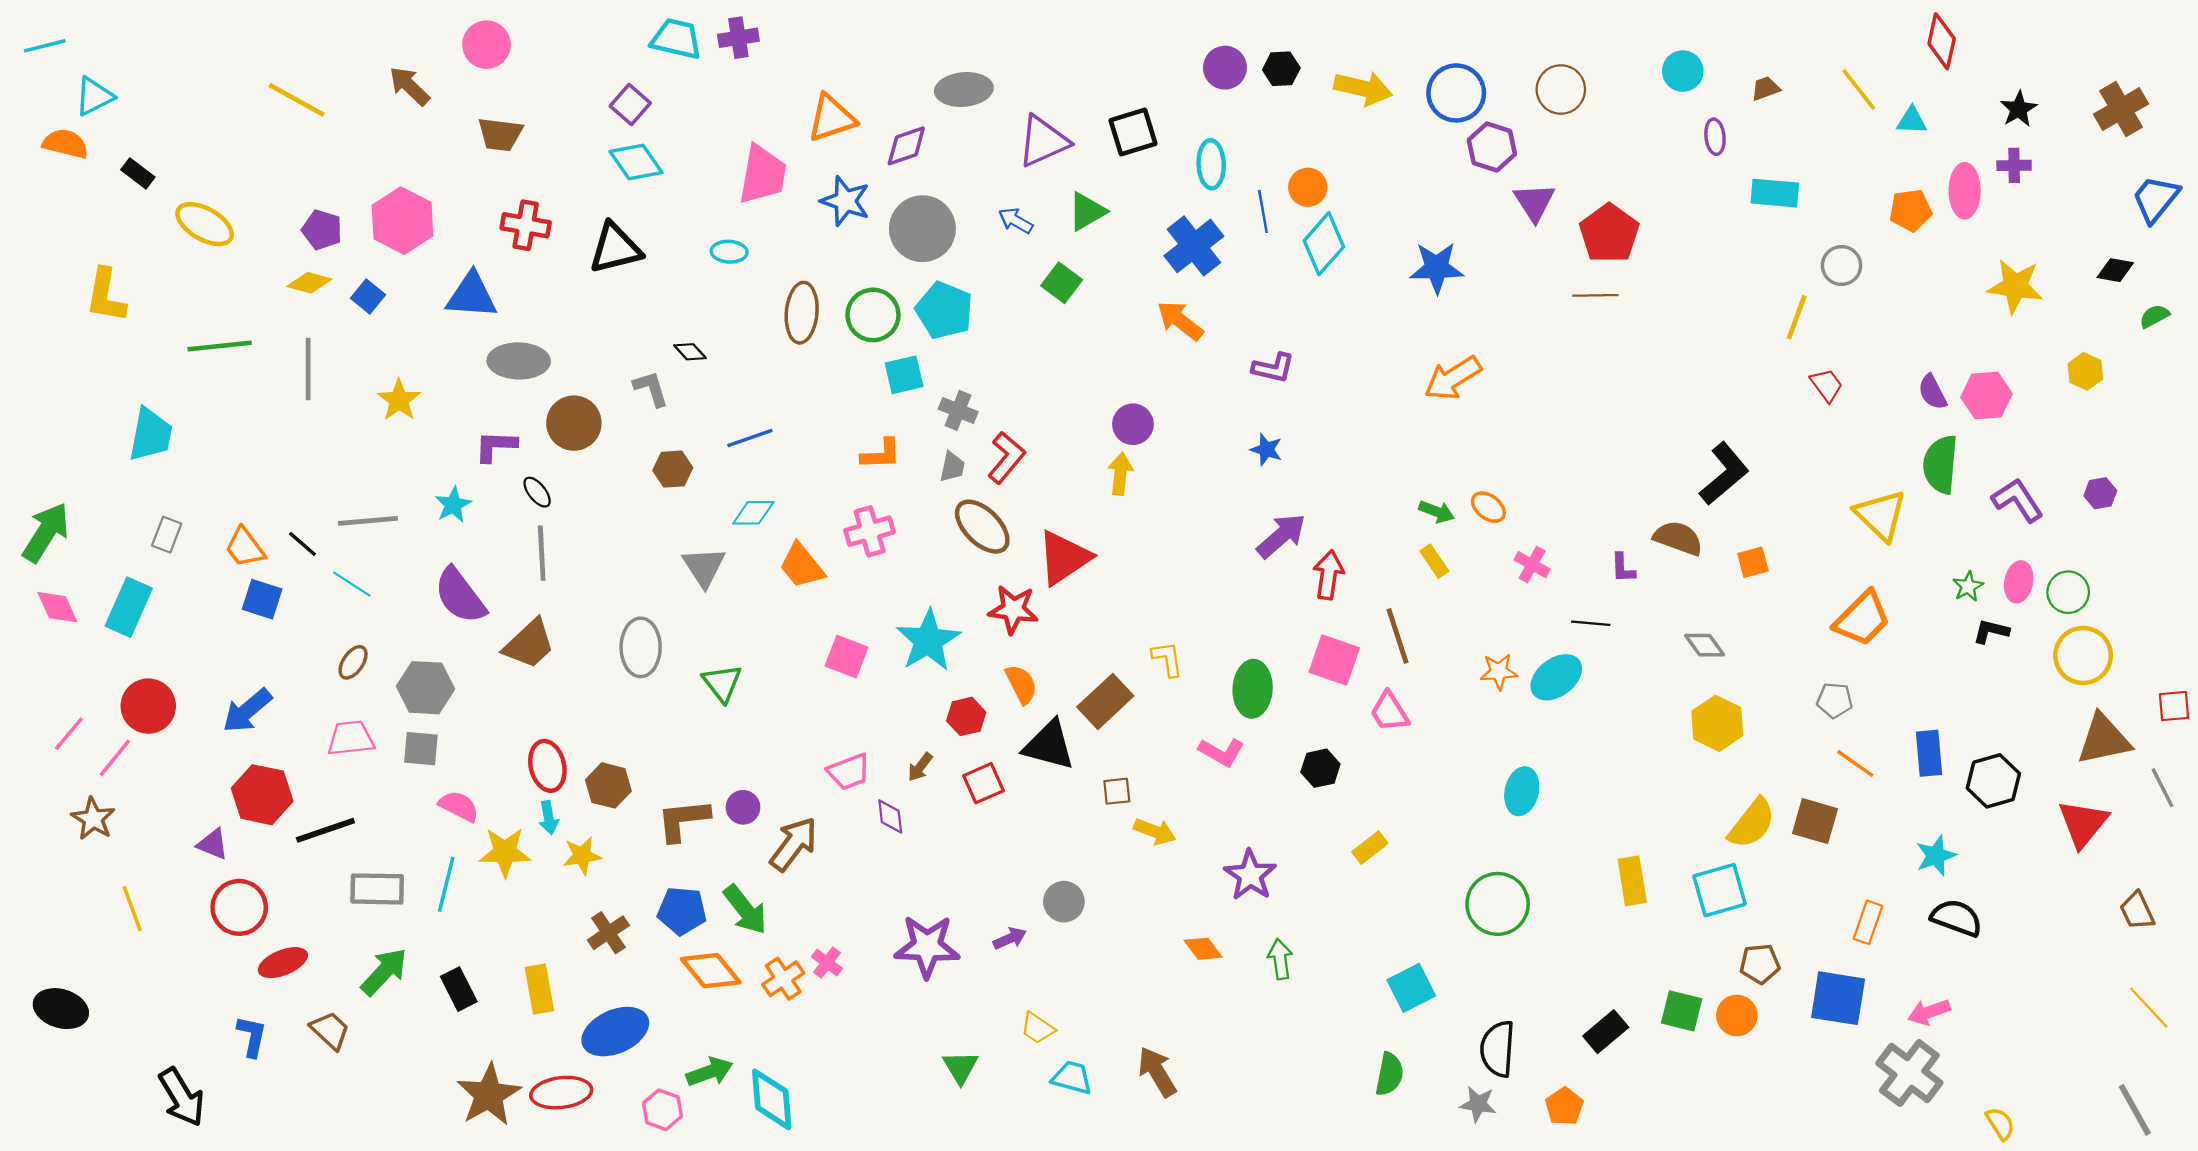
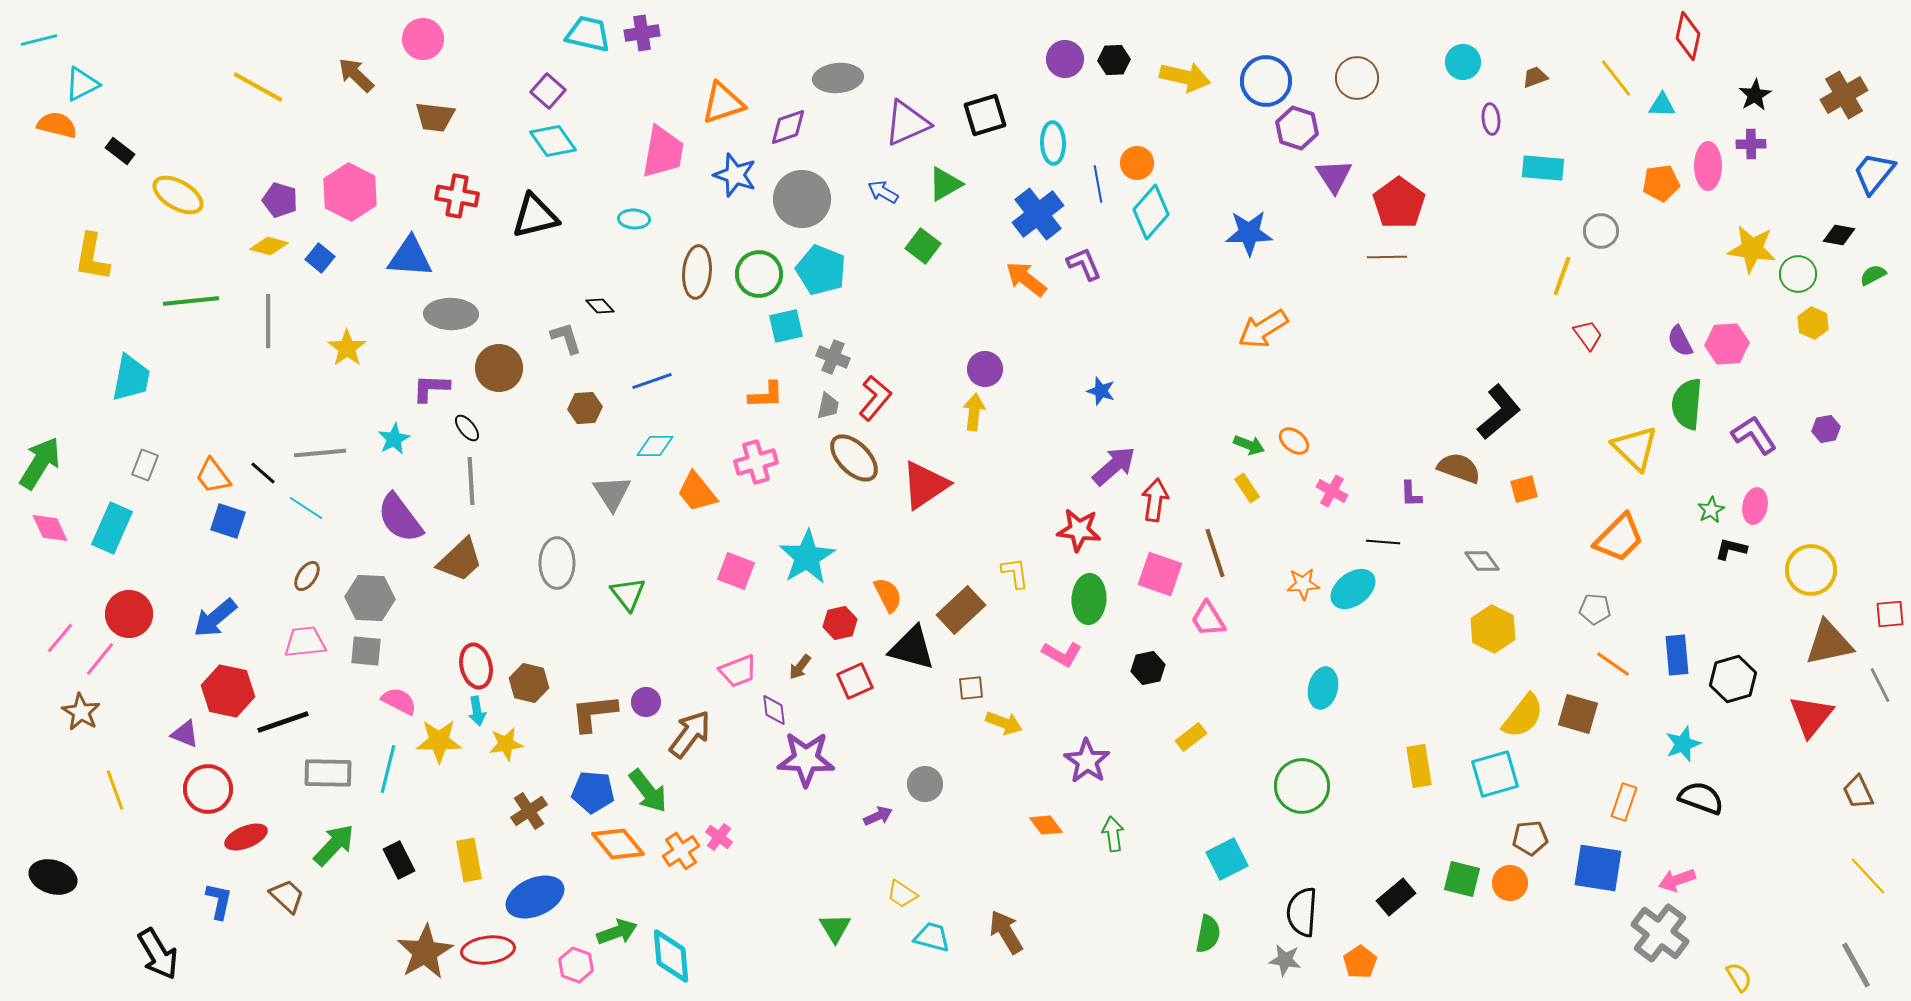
purple L-shape: (1273, 368) -> (1084, 264), moved, turned -126
green circle: (2068, 592) -> (1798, 274), moved
red star: (1013, 609) -> (1079, 530), moved
purple star: (927, 946) -> (806, 759), moved

